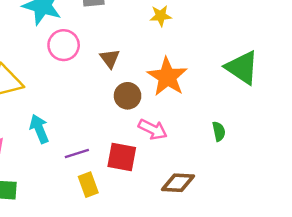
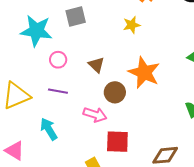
pink circle: (64, 45) -> (58, 60), size x0.7
pink arrow: (153, 129) -> (95, 115), moved
purple line: (77, 154) -> (58, 91), moved, turned 36

